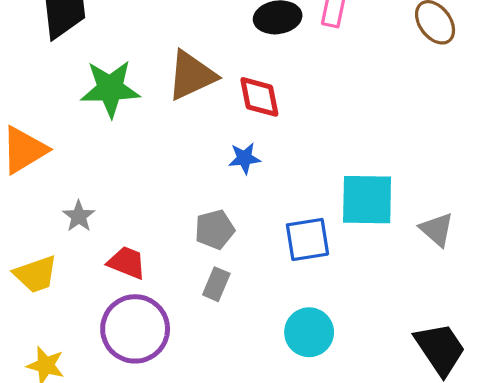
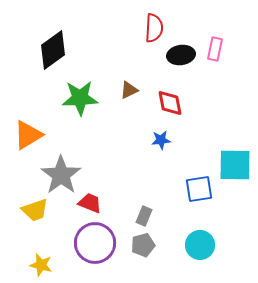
brown triangle: (191, 75) -> (129, 90), size x0.6
gray star: (79, 216) -> (61, 175), size x2.0
gray pentagon: (215, 229) -> (143, 245), moved

